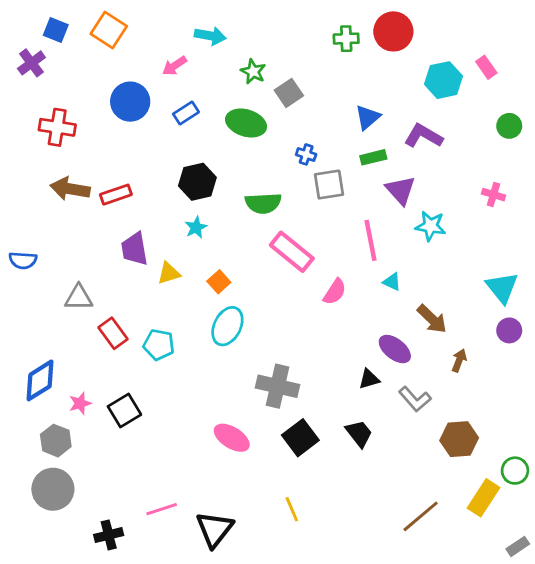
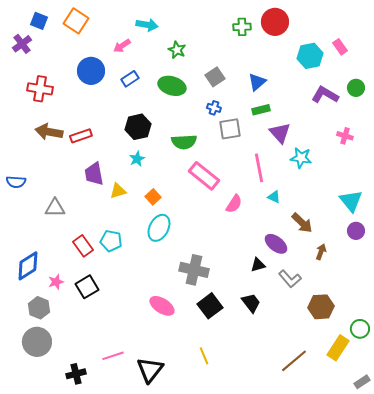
gray square: (289, 93) -> (215, 77), moved
purple L-shape: (423, 136) -> (325, 95), moved
red rectangle: (113, 333) -> (83, 246), moved

